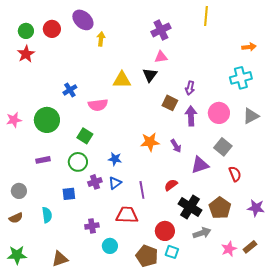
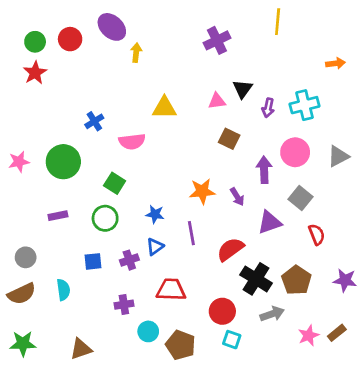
pink triangle: (161, 57) -> (217, 101), moved
black triangle: (150, 75) -> (243, 89), moved
cyan cross: (241, 78) -> (305, 105), moved
purple arrow: (190, 88) -> (268, 108), moved
purple arrow: (191, 116) -> (264, 170), moved
purple cross: (95, 182) -> (129, 260), moved
red semicircle: (171, 185) -> (230, 249), size x1.5
purple line: (142, 190) -> (191, 233), moved
brown semicircle: (16, 218) -> (22, 294), size x1.5
brown pentagon: (147, 256) -> (181, 345), moved

